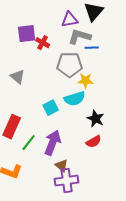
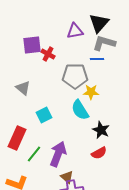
gray L-shape: (80, 37) -> (104, 43), moved
cyan semicircle: (75, 99) -> (80, 110), turned 75
cyan square: (51, 108) -> (44, 115), moved

